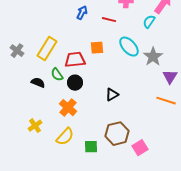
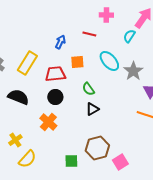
blue arrow: (82, 13) -> (60, 42), moved
green semicircle: (57, 75) -> (88, 89), moved
black semicircle: (38, 83) -> (18, 97), size x1.5
yellow semicircle: (65, 137) -> (27, 159), moved

